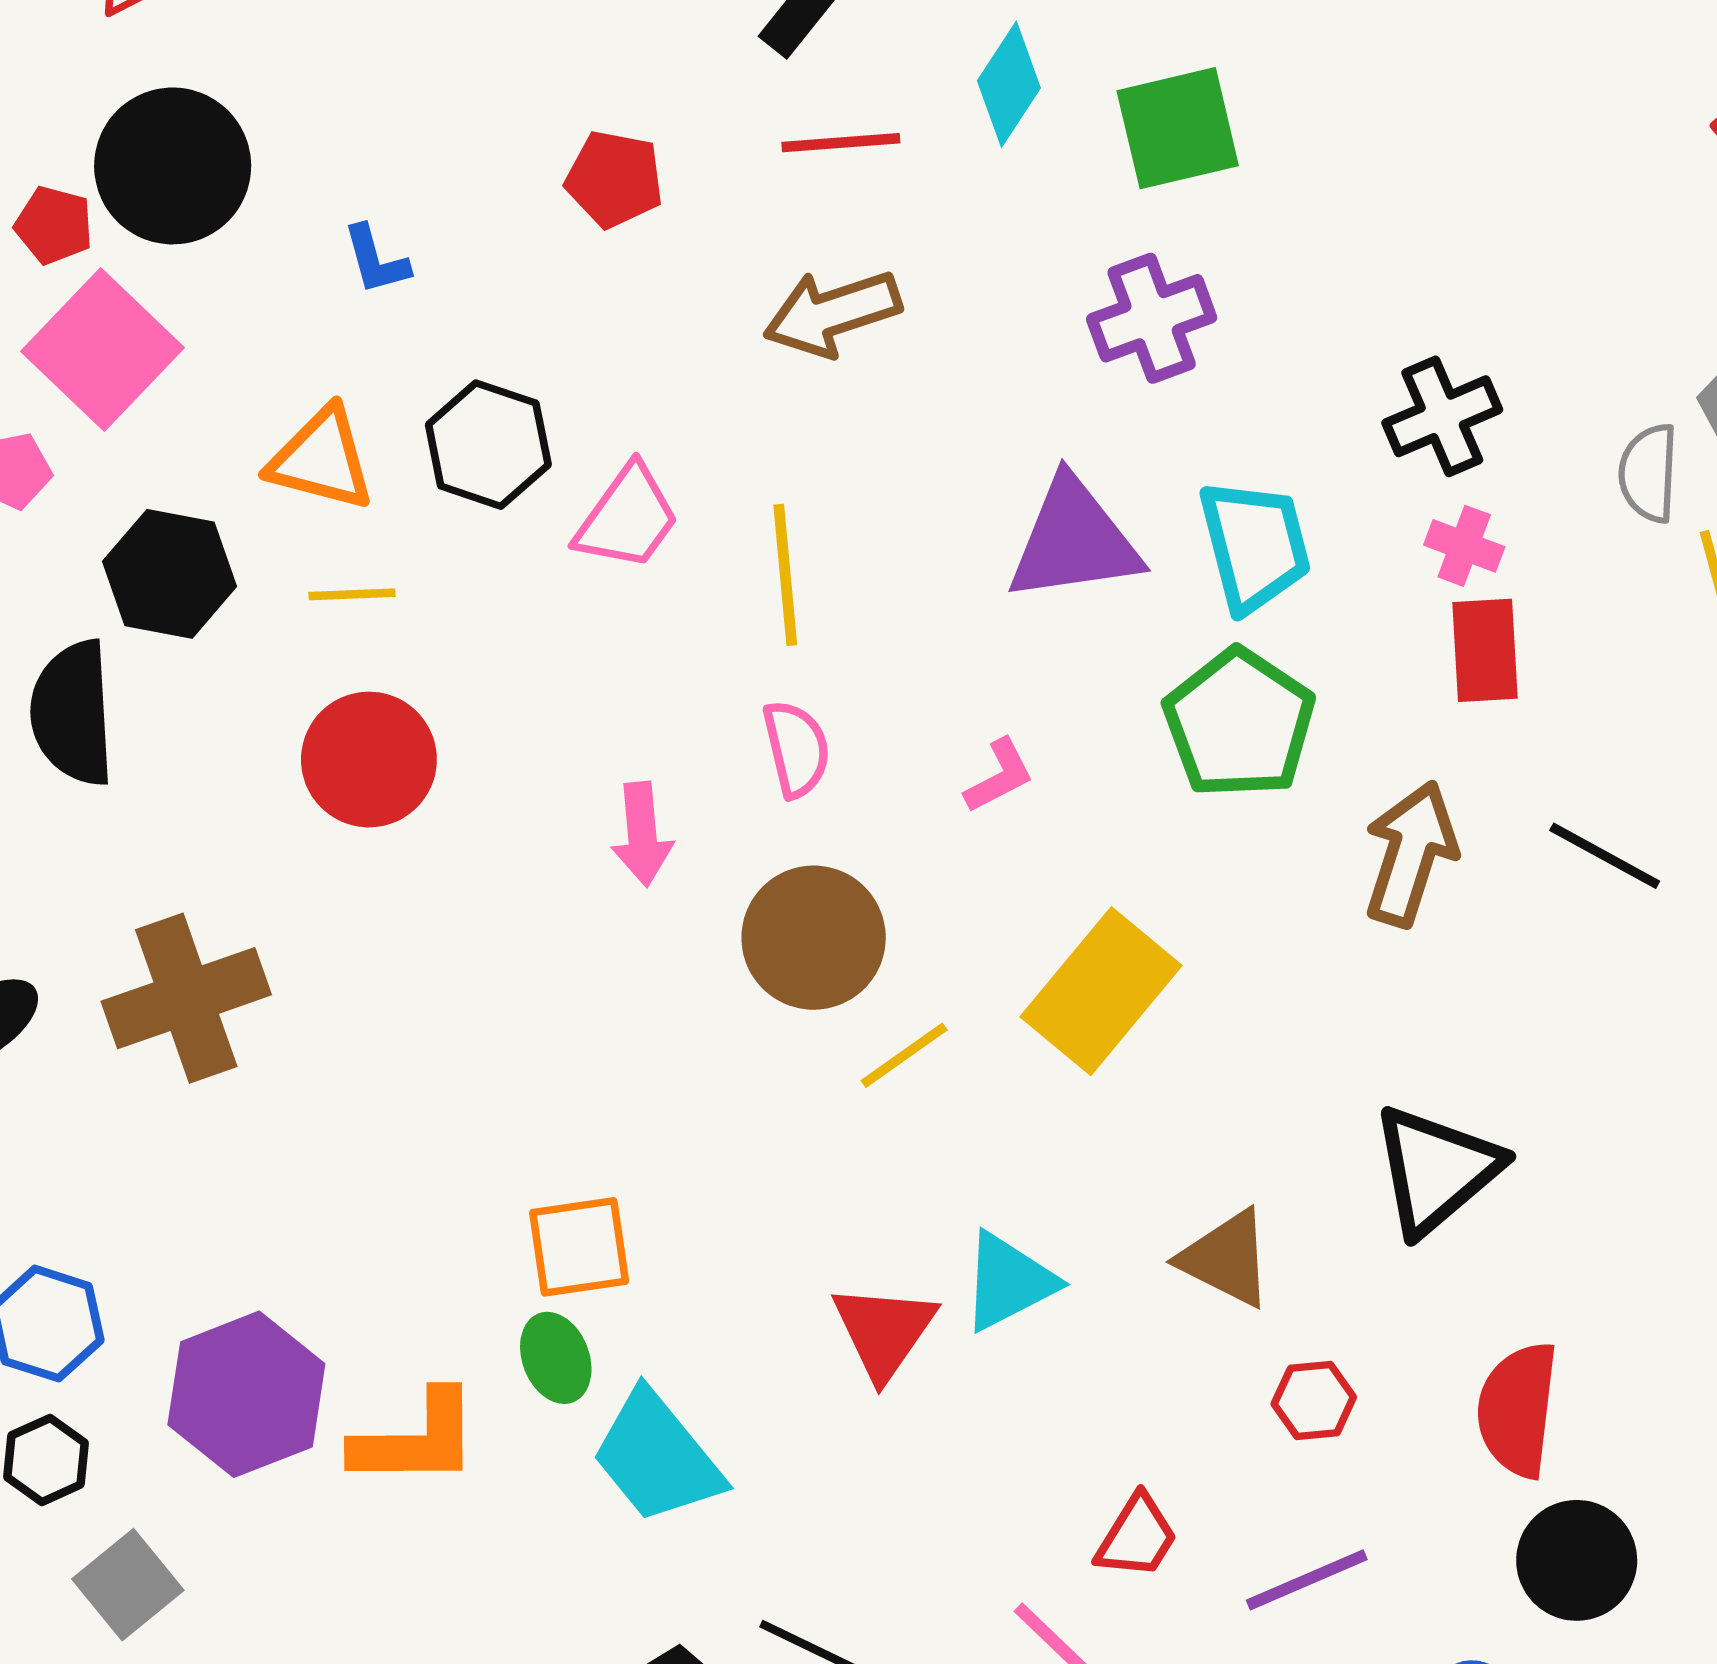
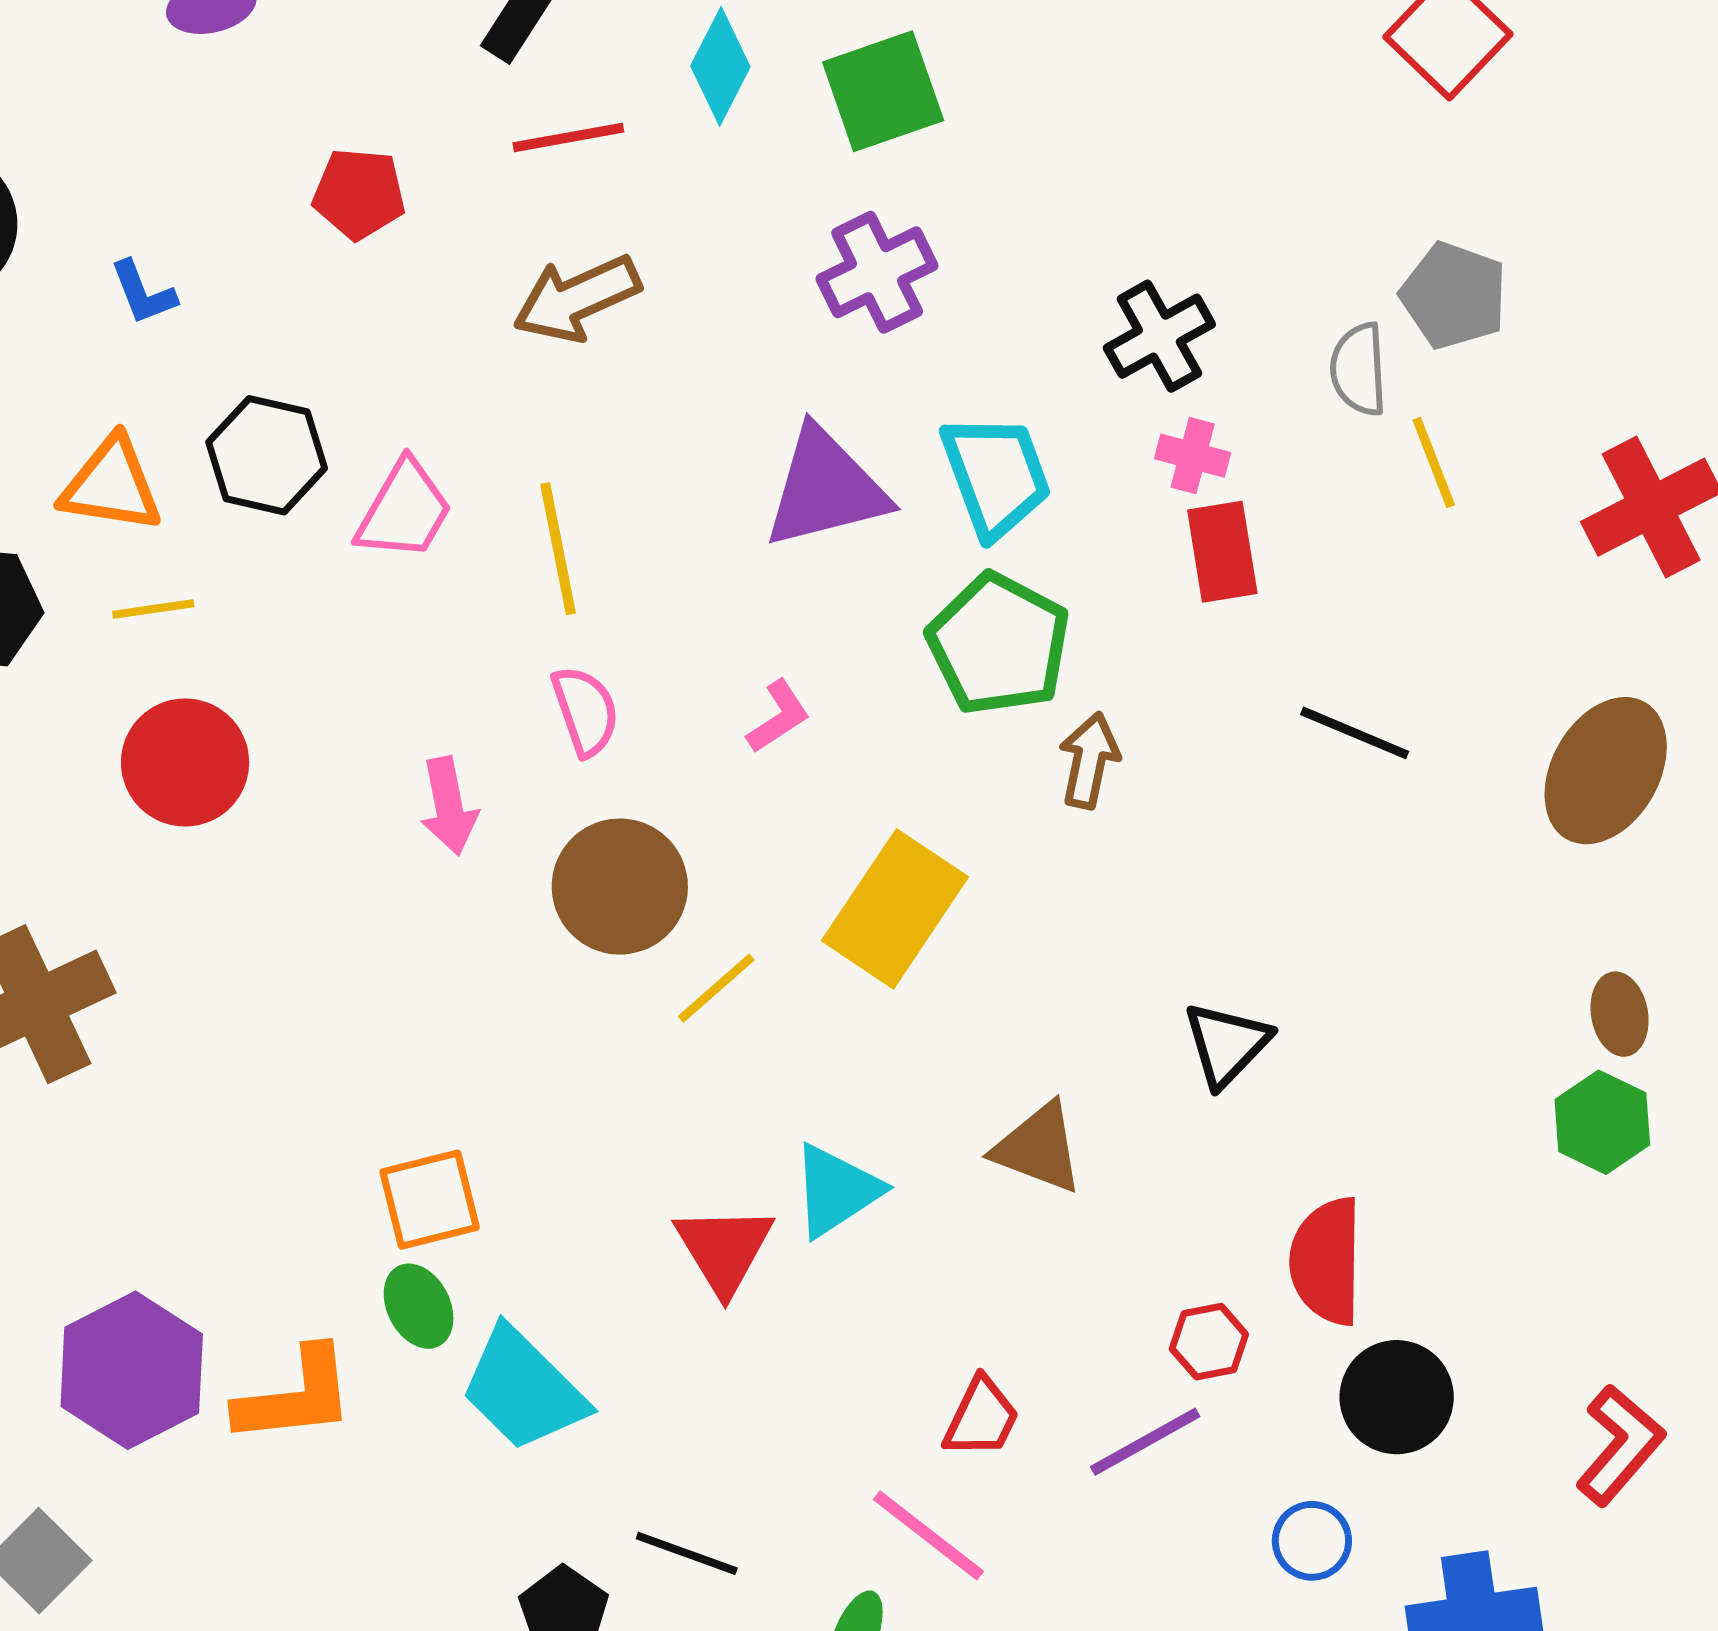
brown arrow: (1410, 854) -> (1089, 760), moved, size x0.7
black triangle: (1436, 1170) -> (1227, 1044), size x0.7
red hexagon: (1314, 1400) -> (1209, 1342), moved

